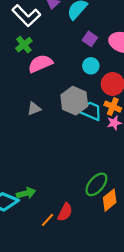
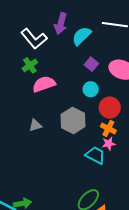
cyan trapezoid: (91, 111) -> (95, 155), moved

